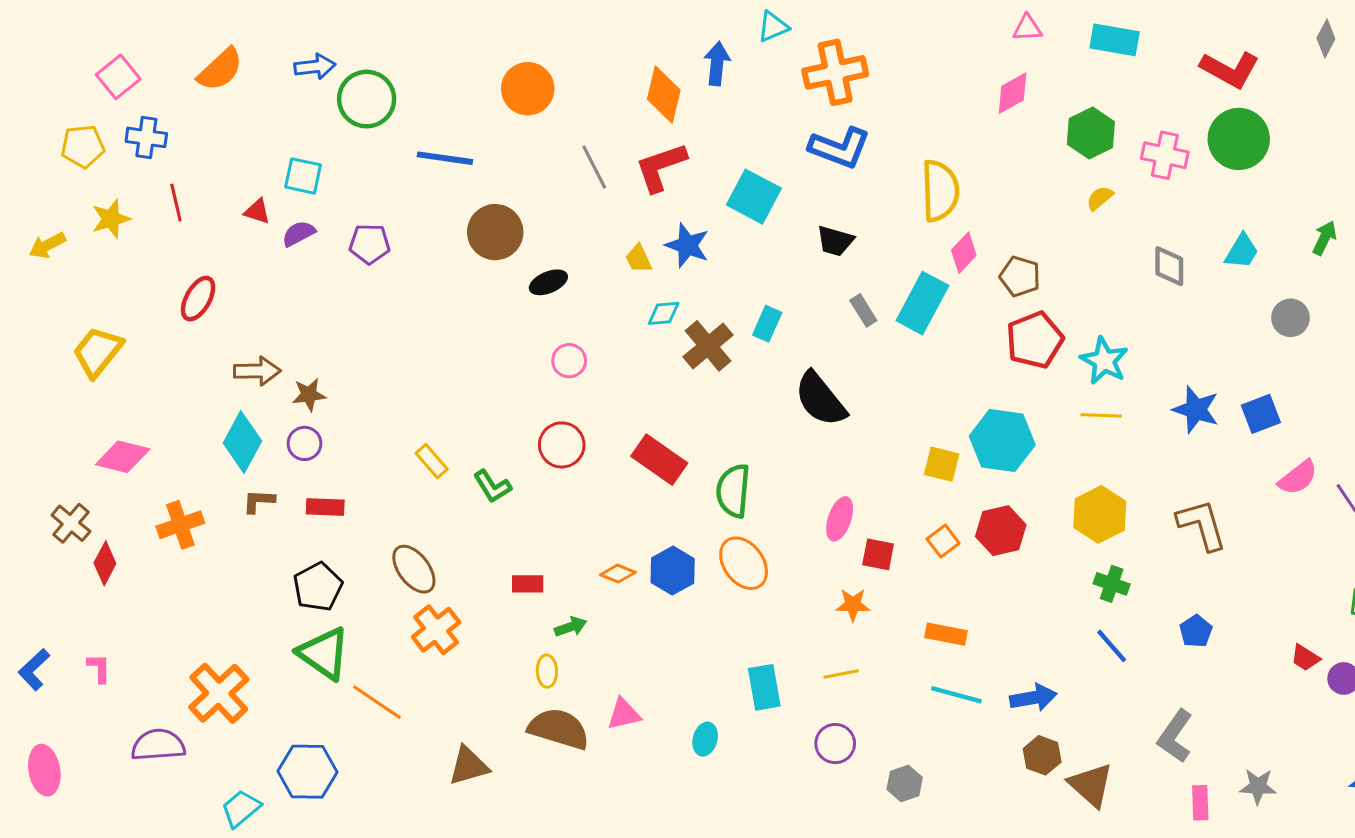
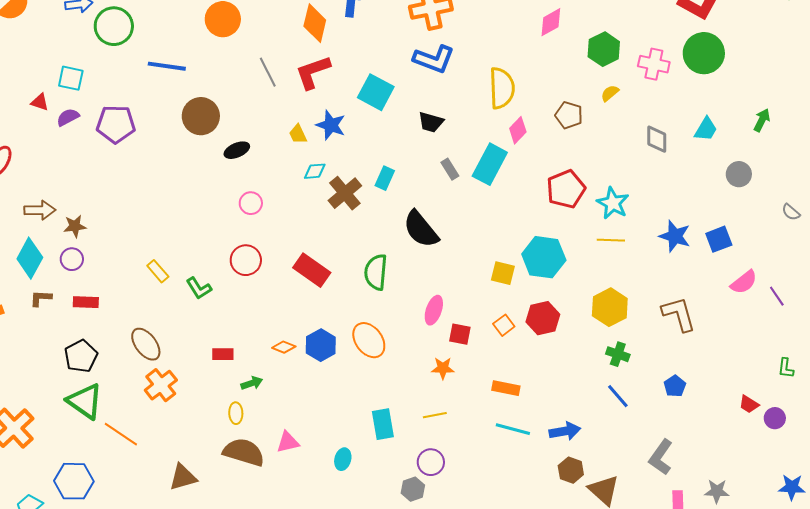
purple pentagon: (370, 244) -> (116, 124), size x1.4
brown pentagon: (1020, 276) -> (569, 115), moved
green semicircle: (733, 491) -> (376, 272), moved
gray hexagon: (905, 783) -> (413, 489), moved

